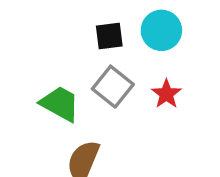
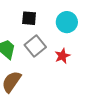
black square: (109, 36) -> (29, 18), moved

